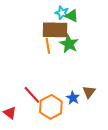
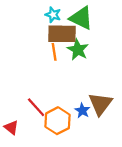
cyan star: (62, 13) -> (53, 15), moved
green triangle: (72, 16) -> (81, 18), size x1.6
brown triangle: (89, 92) -> (100, 104), size x1.6

